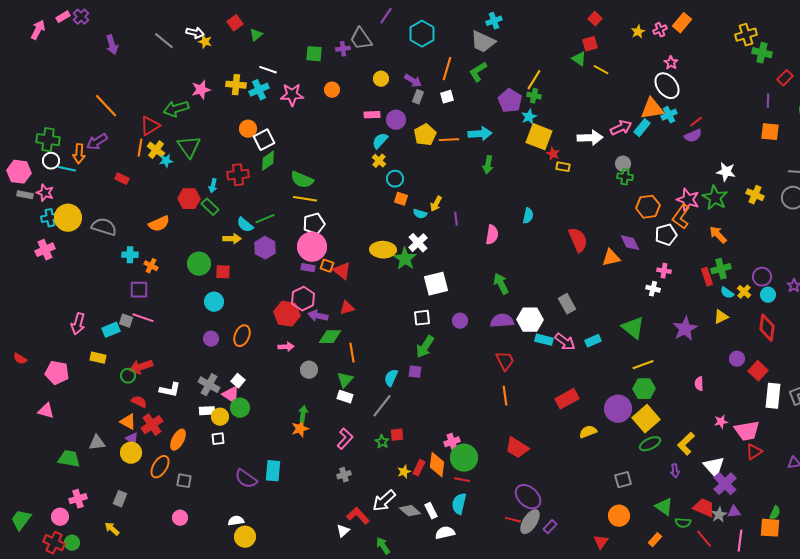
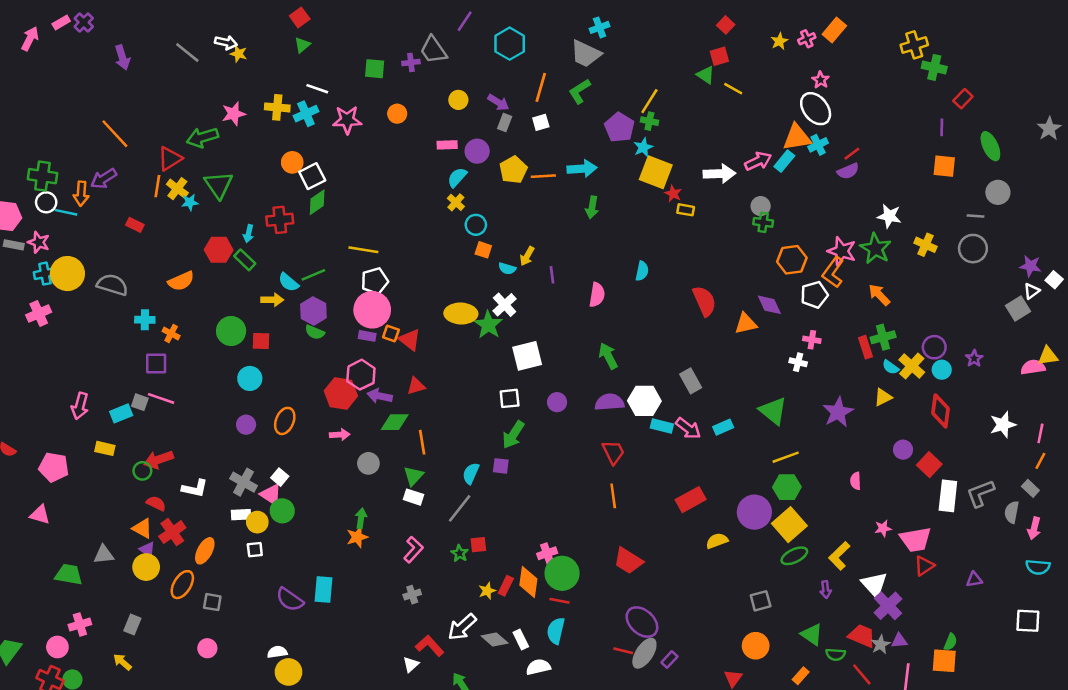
red square: (235, 23) -> (300, 17), moved
green semicircle: (302, 180) -> (315, 332), moved, size x0.7
yellow cross: (744, 292) -> (912, 366), size x1.5

